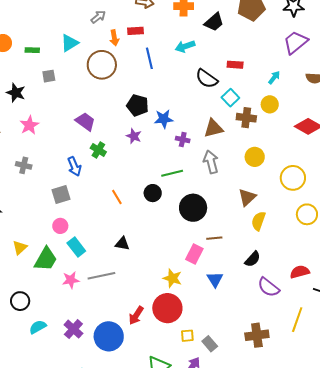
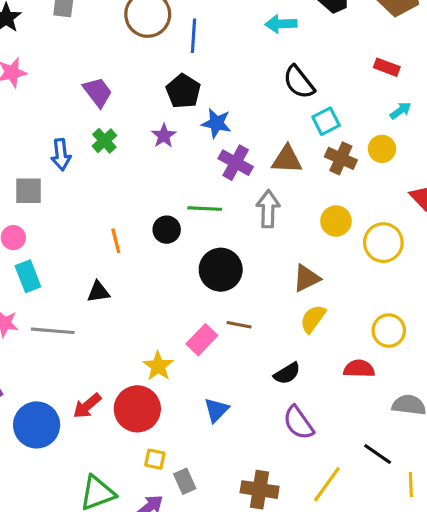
blue line: (149, 58) -> (194, 36), moved
red rectangle: (235, 65) -> (387, 67), moved
purple cross: (183, 140) -> (236, 163), size x1.5
yellow circle: (293, 178) -> (383, 243), moved
orange line: (117, 197) -> (116, 241), moved
black triangle: (122, 244) -> (98, 292), turned -35
red semicircle: (300, 272) -> (359, 369), moved
blue triangle: (215, 279) -> (216, 410), moved

